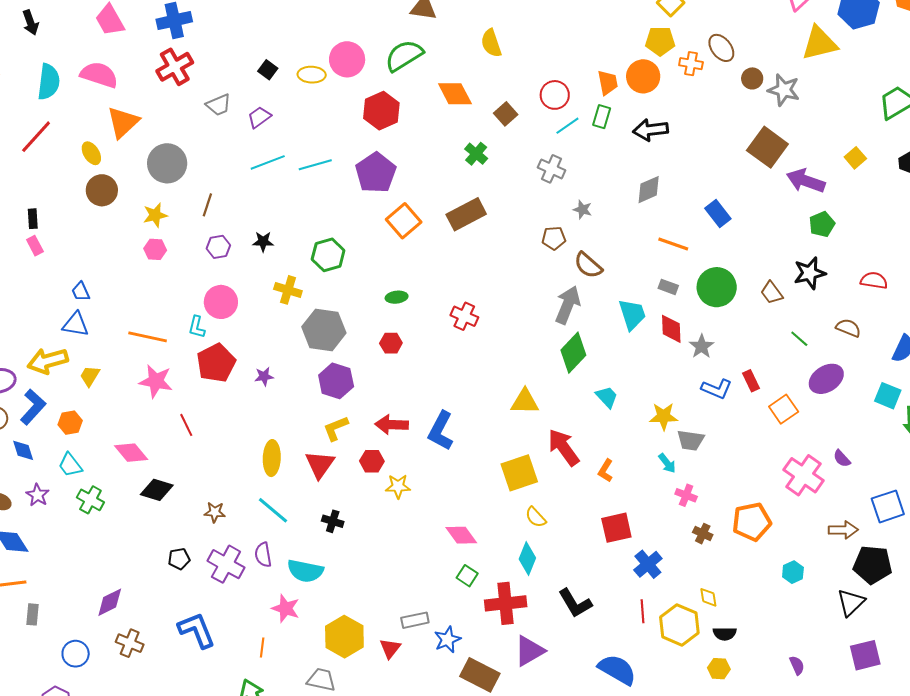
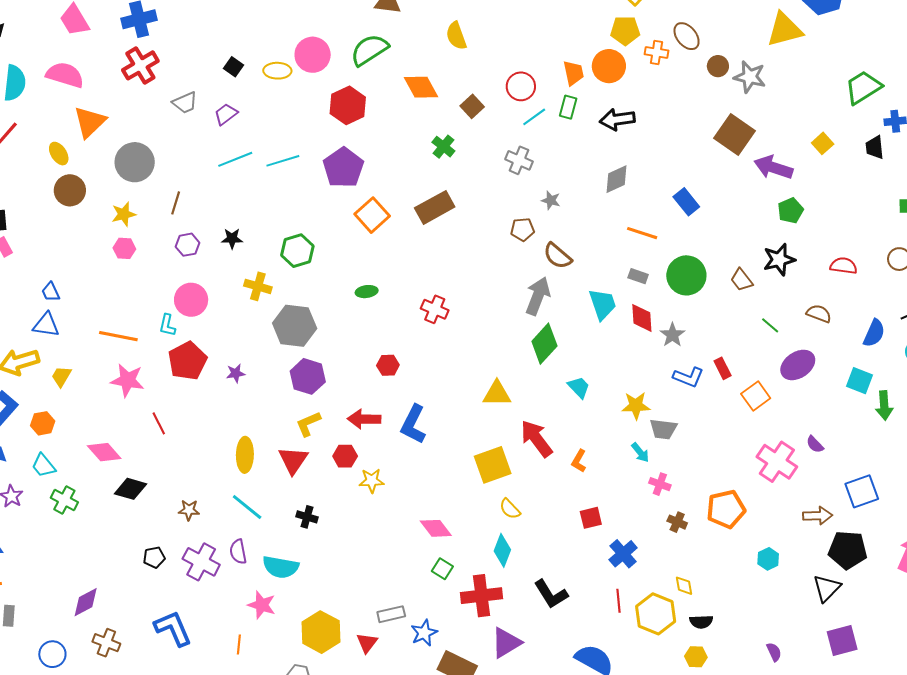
red hexagon: (391, 343) -> (388, 365), moved
red square: (616, 528) -> (591, 518), size x0.7

